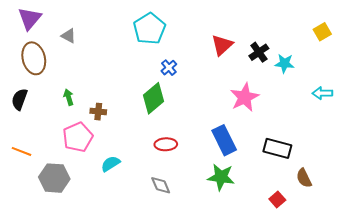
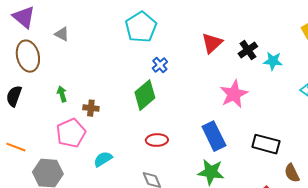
purple triangle: (30, 18) -> (24, 17), turned -30

